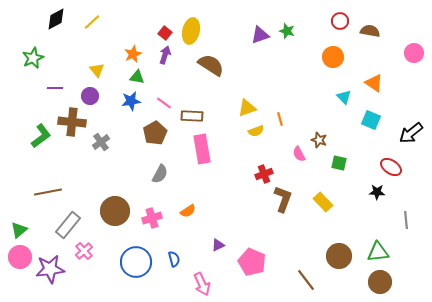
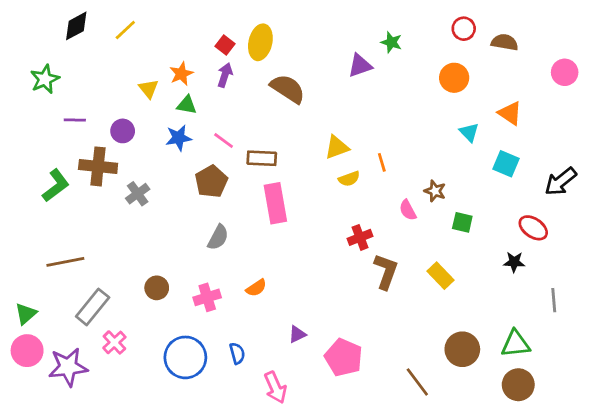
purple triangle: (260, 35) -> (360, 65), moved
yellow triangle: (97, 70) -> (149, 89), moved
brown circle: (115, 211) -> (157, 288), size x0.6

